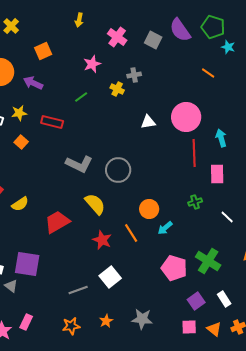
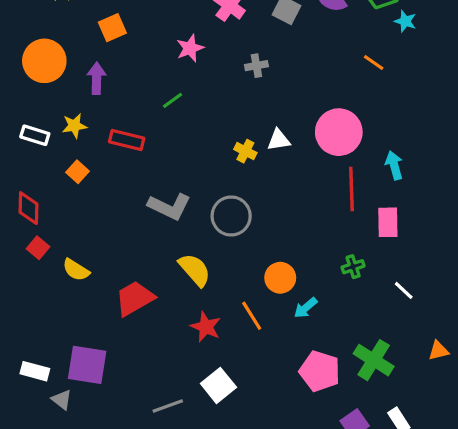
purple arrow: (33, 83) -> (97, 78), turned 66
yellow cross: (117, 89) -> (245, 151), moved
yellow semicircle: (20, 204) -> (76, 270), turned 66

